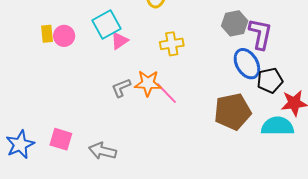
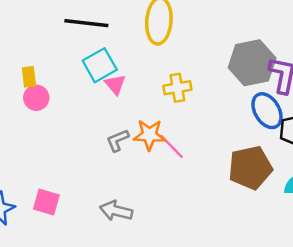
gray hexagon: (235, 23) -> (252, 63), size x1.5
pink circle: (64, 36) -> (36, 98), moved
pink triangle: (119, 41) -> (115, 84), turned -36
gray arrow: (103, 151) -> (116, 211), moved

